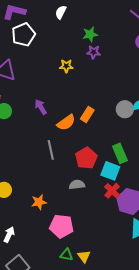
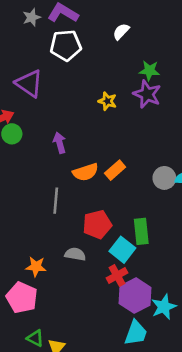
purple star: (94, 52) -> (147, 94), size x1.5
orange star: (39, 202) -> (36, 267), moved
pink pentagon: (62, 226) -> (22, 298), moved

